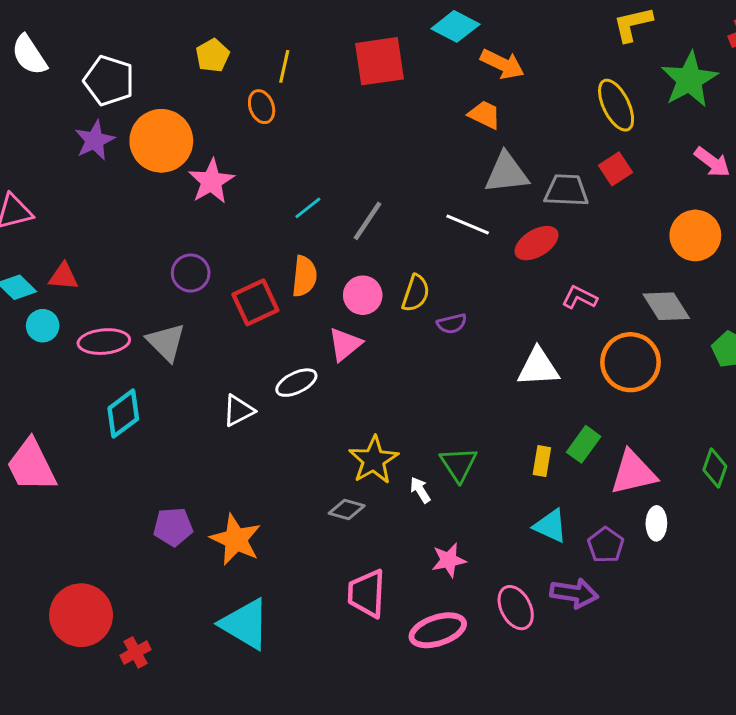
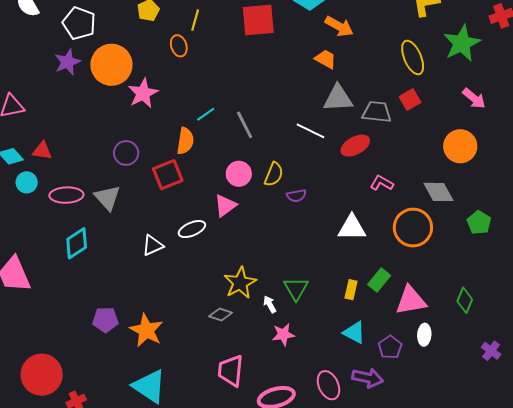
gray line: (367, 221) -> (245, 125), turned -64
orange semicircle: (304, 276) -> (185, 141), moved
pink star: (449, 560) -> (283, 334), moved

